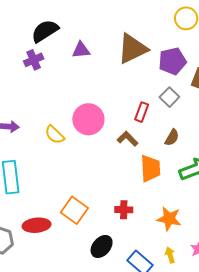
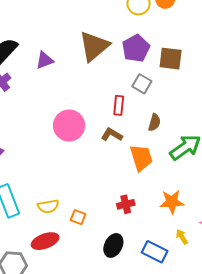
yellow semicircle: (55, 135) -> (48, 206), moved, turned -40
orange square: (74, 210) -> (78, 217), size x0.6

